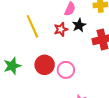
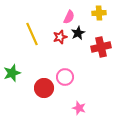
red circle: (45, 65) -> (44, 88), moved

